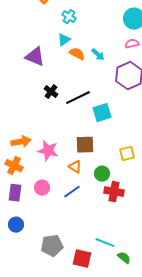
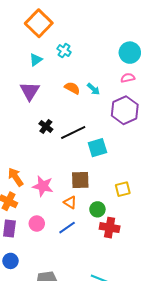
cyan triangle: (64, 40) -> (36, 60), moved
purple triangle: (35, 57) -> (30, 91), turned 40
orange arrow: (21, 142) -> (16, 177), turned -114

